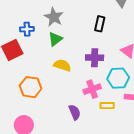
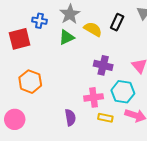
black rectangle: (100, 24) -> (117, 22), moved
yellow semicircle: (62, 65) -> (93, 29), moved

